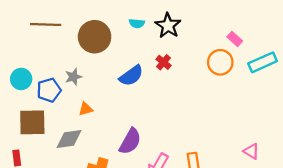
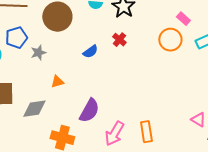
blue semicircle: (131, 76) -> (90, 52), size x0.7
blue pentagon: (49, 90) -> (16, 38), moved
orange triangle: (86, 109) -> (57, 82), moved

